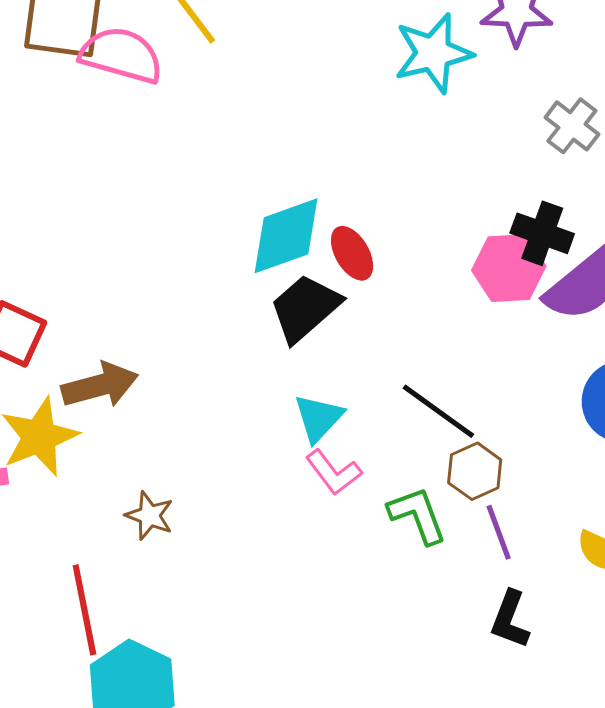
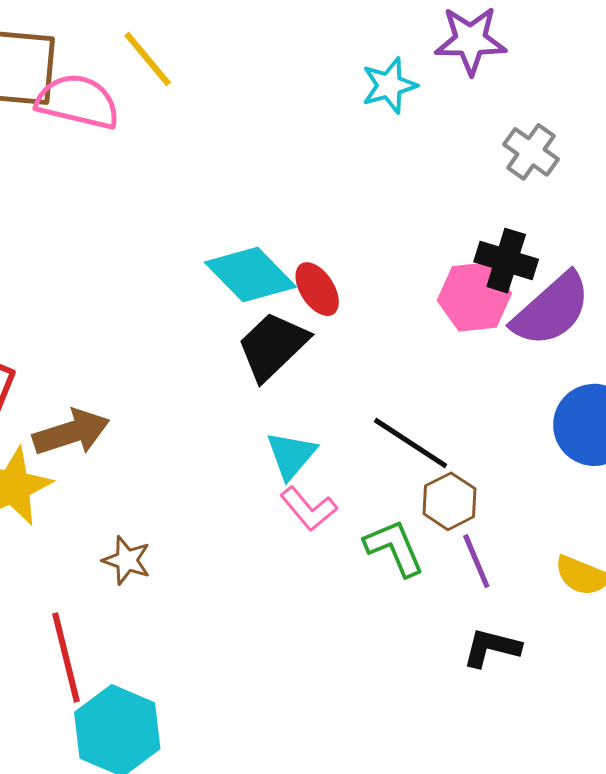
cyan star: (433, 53) -> (389, 86), size x0.7
cyan diamond: (286, 236) -> (250, 275), turned 68
black L-shape: (510, 619) -> (492, 648), turned 86

